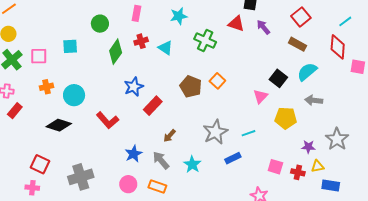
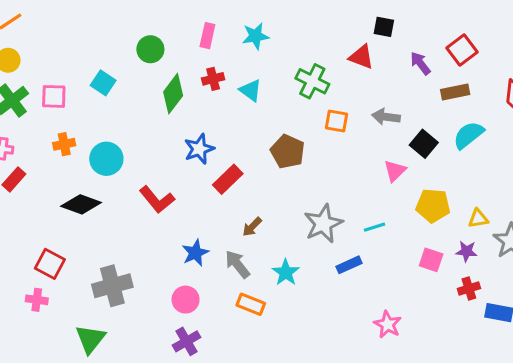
cyan star: (179, 16) -> (255, 36), moved
purple arrow: (263, 27) -> (420, 63), moved
brown rectangle: (297, 44) -> (455, 92), turned -42
cyan square: (70, 46) -> (103, 83), turned 35
orange square: (217, 81) -> (336, 121), moved, turned -35
gray arrow: (314, 100) -> (386, 117), moved
yellow triangle: (318, 166) -> (478, 219), moved
pink square: (275, 167) -> (431, 260), moved
red cross: (298, 172) -> (469, 288), moved, turned -32
orange rectangle: (157, 187) -> (251, 304), moved

